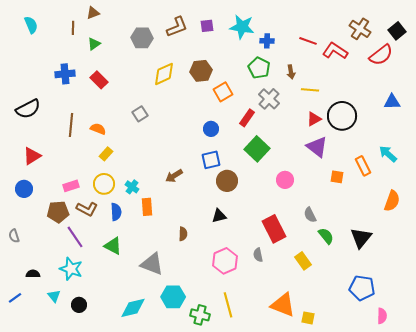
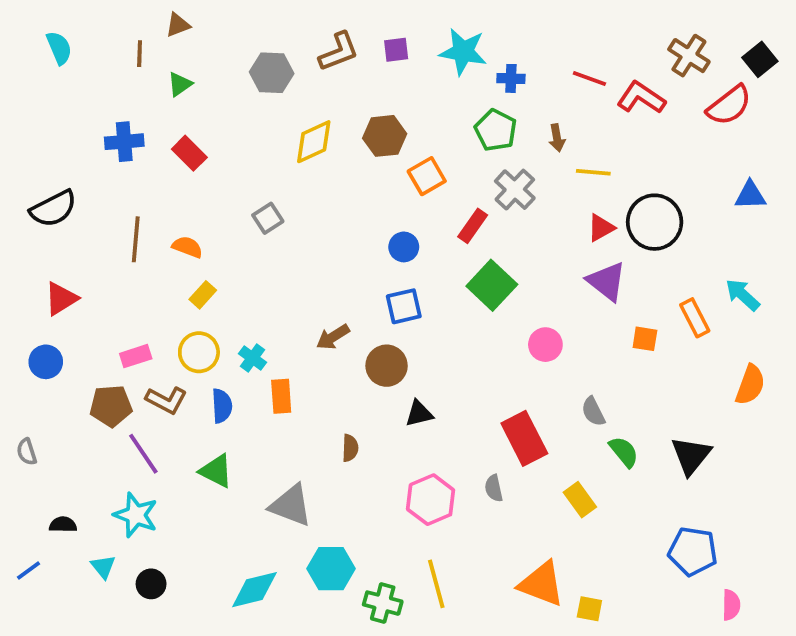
brown circle: (227, 181) -> (387, 366), moved

